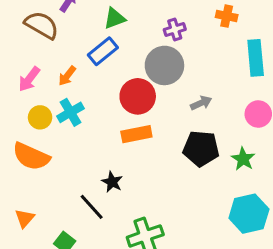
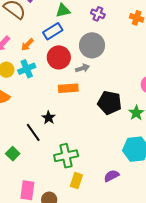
purple cross: (175, 29) -> (98, 14), moved, turned 32
red circle: (138, 96) -> (59, 57), moved
gray arrow: (201, 103) -> (82, 68), moved

